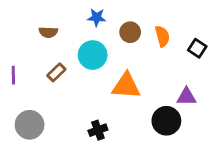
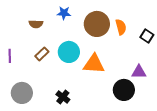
blue star: (97, 17) -> (64, 13), moved
brown circle: (130, 32) -> (97, 24), size x1.6
cyan circle: (93, 55) -> (69, 52), moved
black cross: (98, 130) -> (63, 97), moved, turned -32

